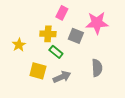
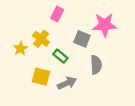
pink rectangle: (62, 13) -> (57, 14), moved
yellow cross: (48, 34) -> (41, 39), moved, turned 35
gray semicircle: (97, 68) -> (96, 65), moved

